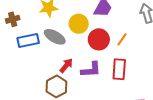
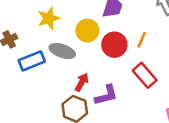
red rectangle: (119, 69) -> (145, 75), turned -35
purple L-shape: (91, 70) -> (106, 95), moved

